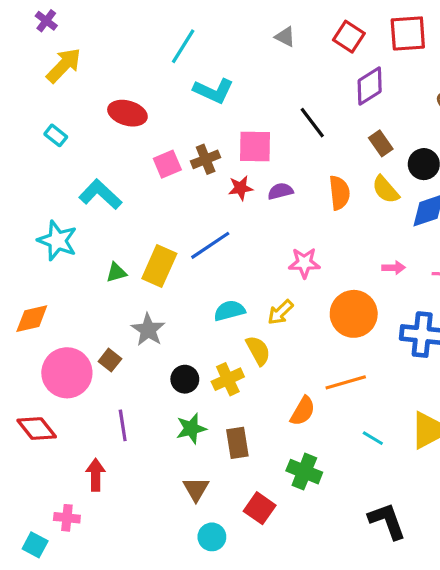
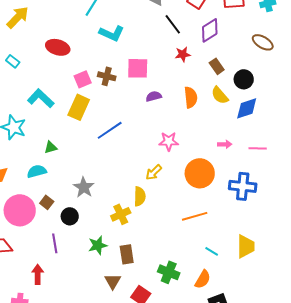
black line: (312, 123) -> (173, 24), moved
brown cross: (206, 159) -> (107, 76), turned 36
red star: (241, 188) -> (183, 54), moved
yellow rectangle: (159, 266) -> (79, 107), moved
cyan semicircle: (229, 311) -> (37, 171), moved
gray star: (148, 330) -> (84, 187), moved
yellow semicircle: (258, 350) -> (140, 196), turned 30
black circle: (185, 379) -> (70, 216), moved
orange semicircle: (303, 411) -> (203, 279), moved
brown triangle: (196, 489) -> (113, 281), moved

